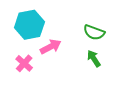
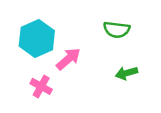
green arrow: (94, 58) -> (127, 73), moved, turned -60

